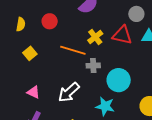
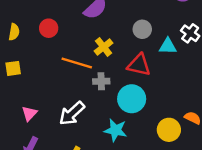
gray circle: (136, 14) -> (142, 29), moved
red triangle: (122, 35) -> (139, 65), moved
yellow square: (30, 53) -> (13, 68), moved, turned 32
pink triangle: (33, 92) -> (29, 113), turned 48

